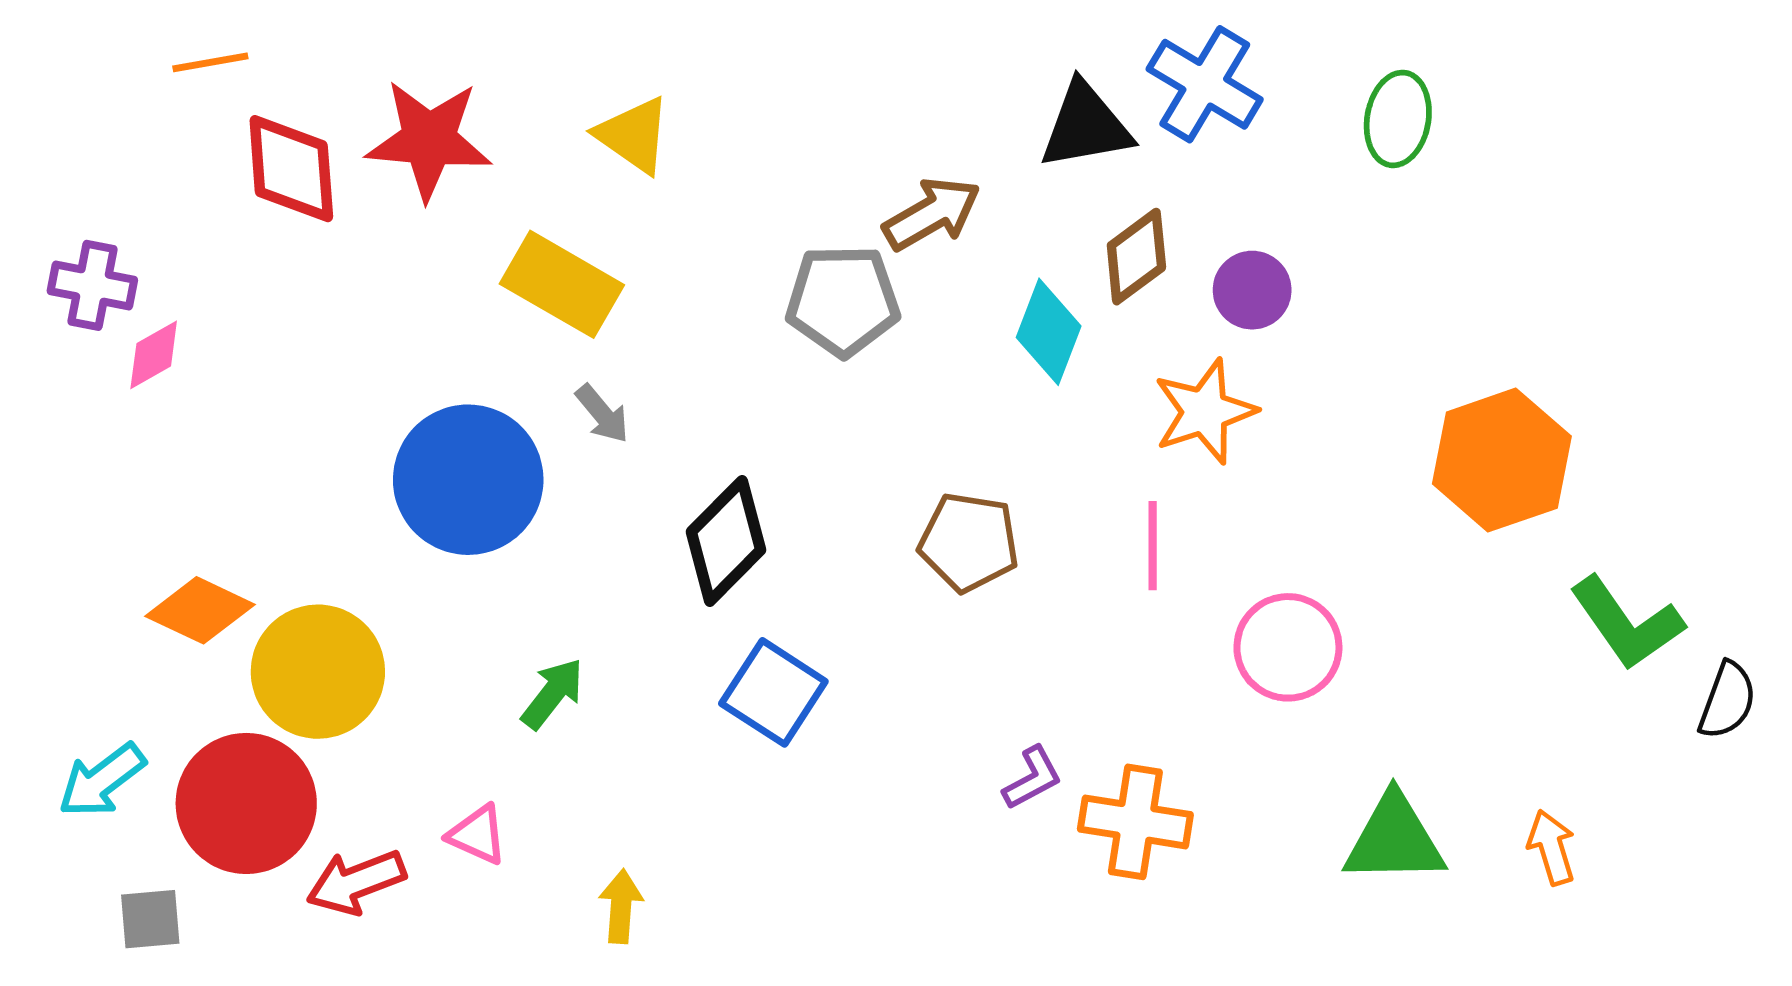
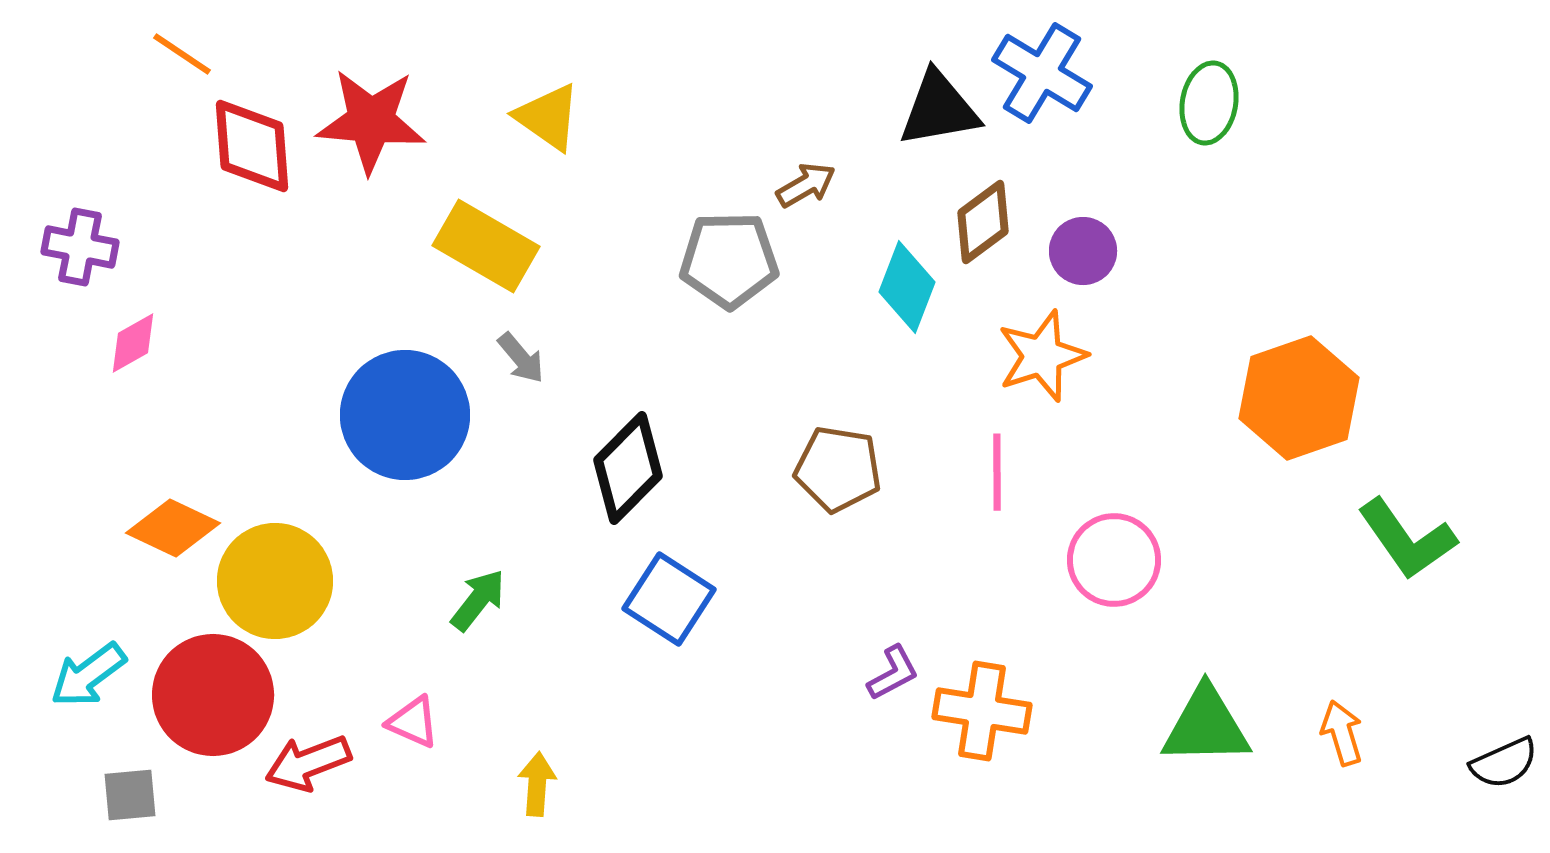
orange line: (210, 62) -> (182, 54), turned 44
brown arrow: (932, 214) -> (806, 185), size x0.7
pink diamond: (154, 355) -> (133, 343), moved
black semicircle: (1727, 701) -> (1504, 763), moved, turned 46

